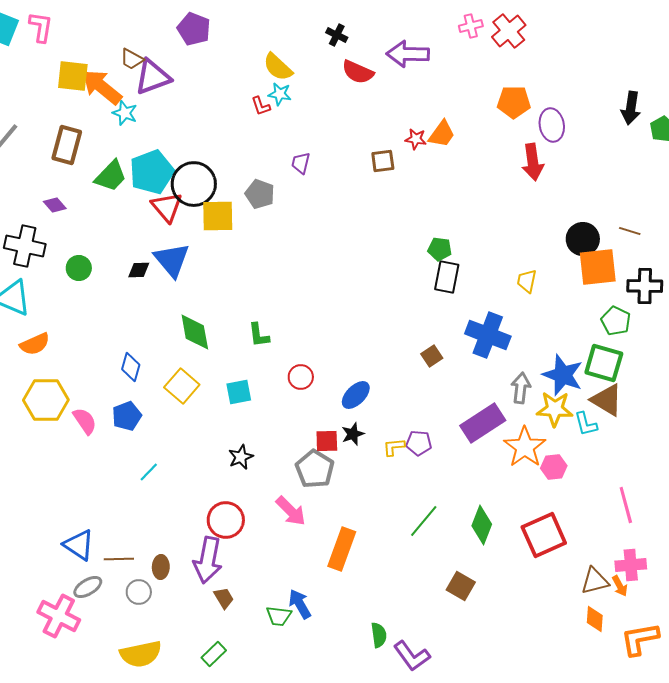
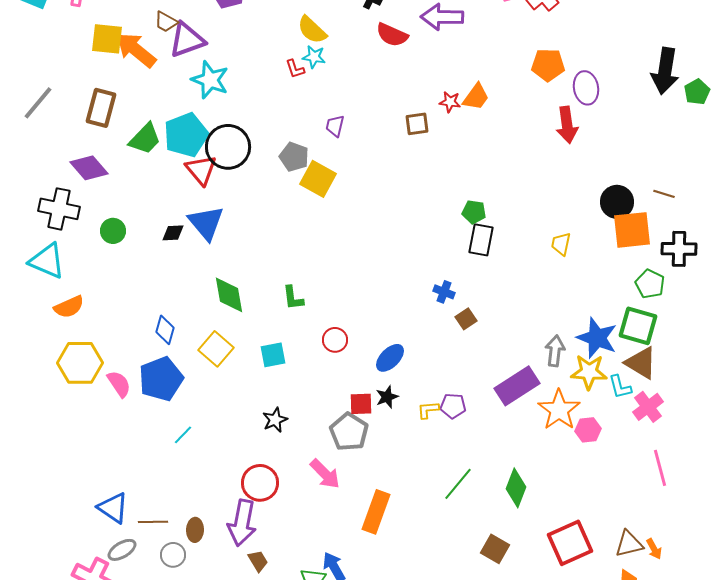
black arrow: (631, 108) -> (665, 71), size x1.4
cyan star: (125, 113) -> (210, 80), moved, size x1.5
purple diamond: (55, 205) -> (89, 168), size x1.6
yellow square: (218, 216) -> (318, 179), moved, turned 30
blue cross: (488, 335) -> (444, 292), moved, size x0.5
blue pentagon: (127, 416) -> (161, 379), size x1.5
red square: (544, 535) -> (570, 543), moved
pink cross: (631, 565) -> (648, 407), moved, turned -32

